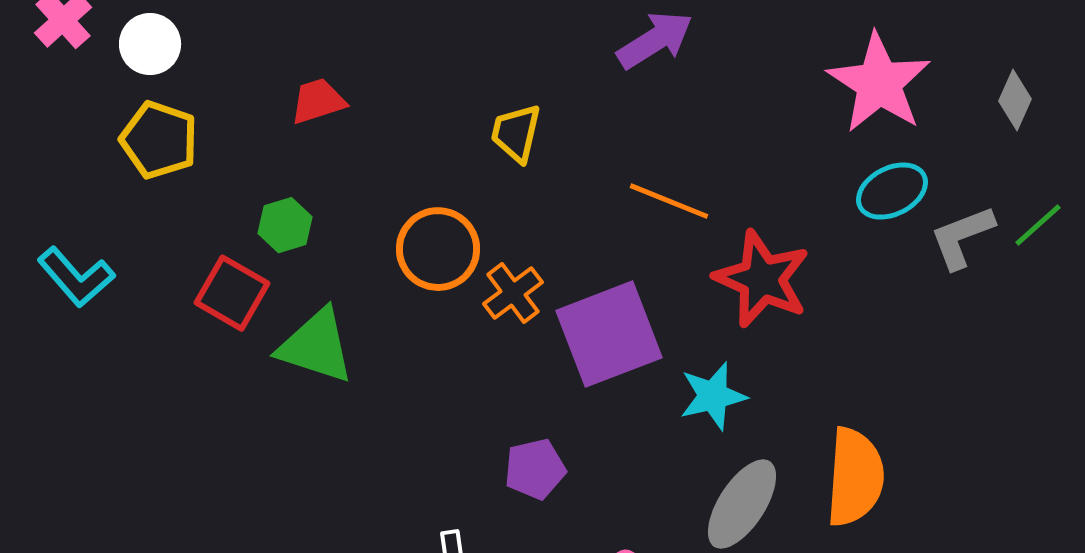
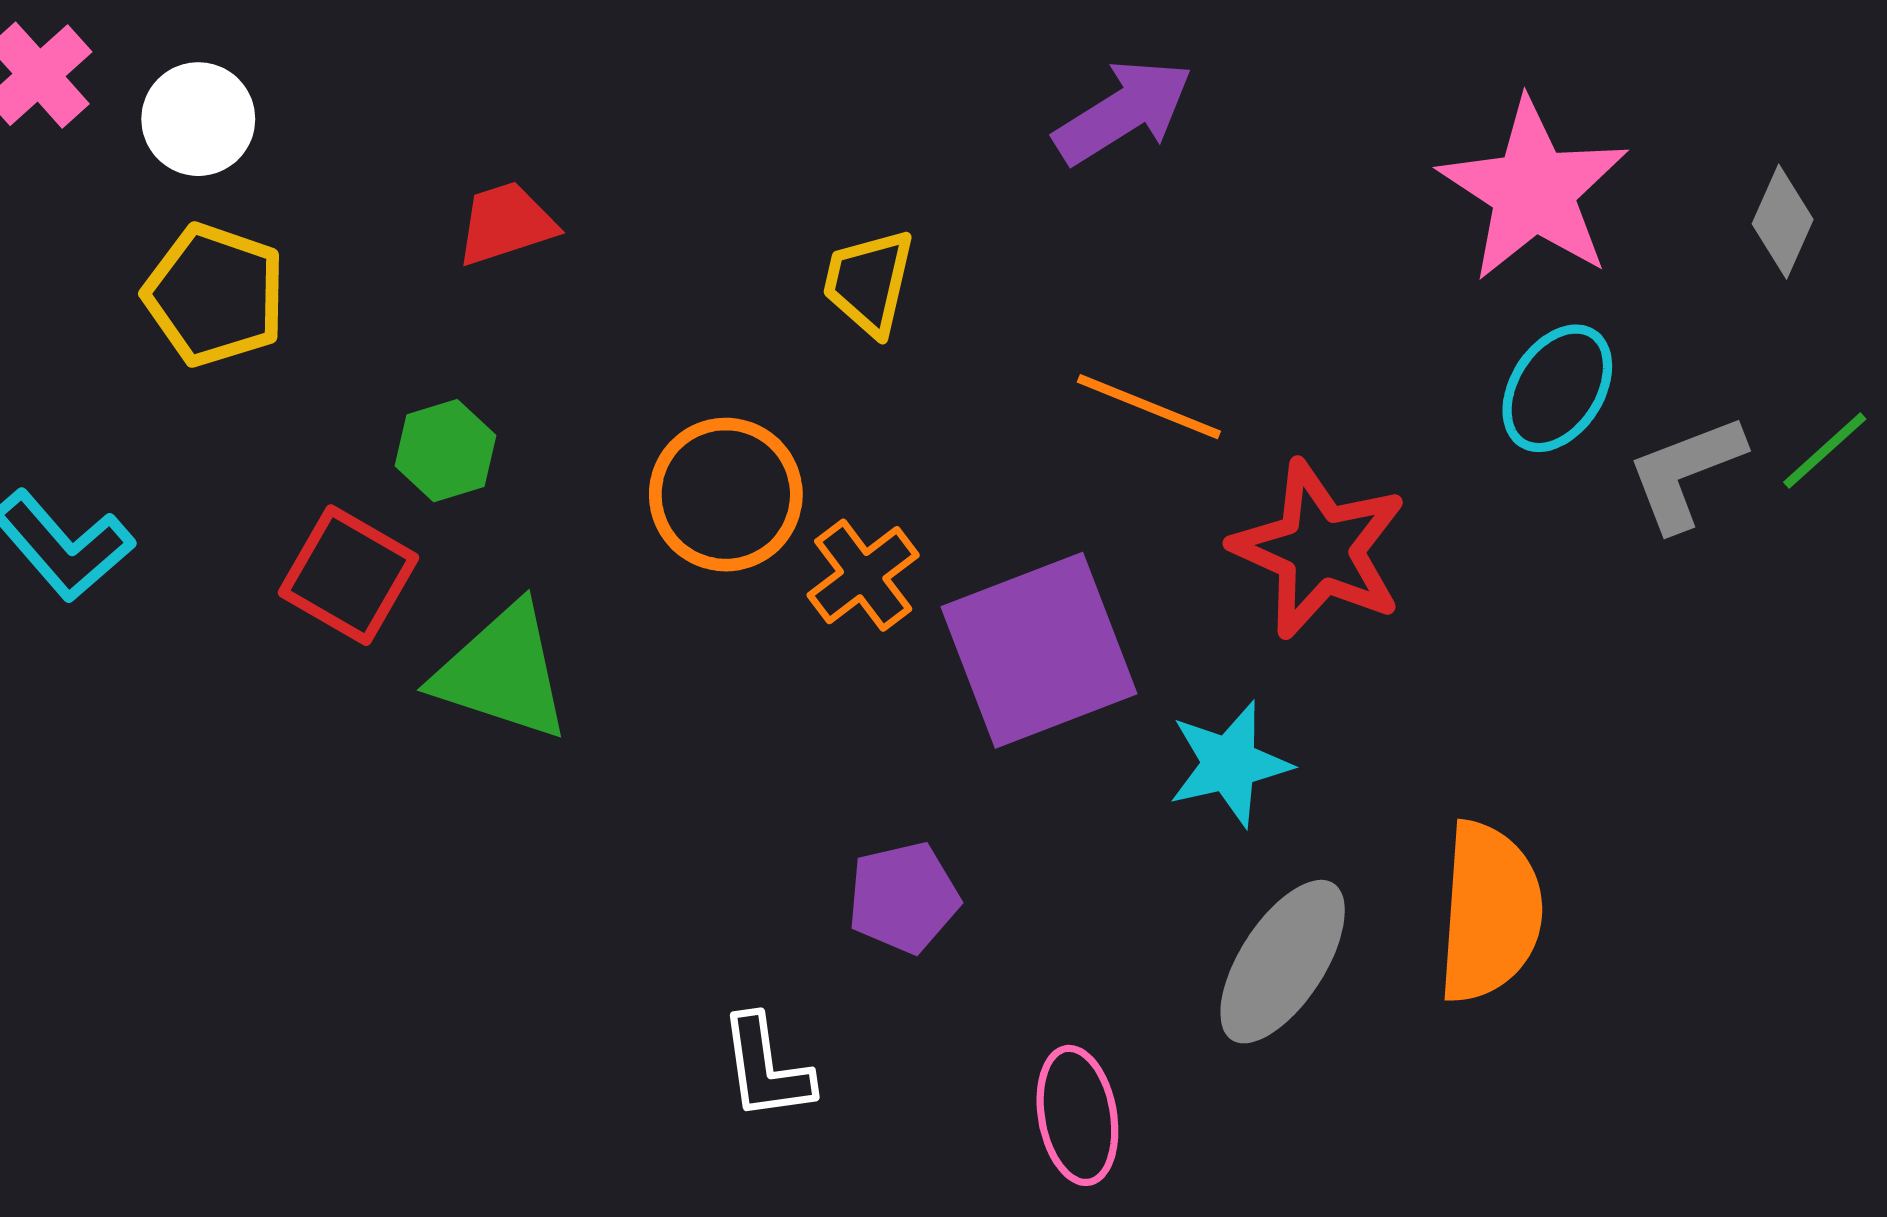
cyan ellipse: (892, 191) -> (1557, 388), turned -30

